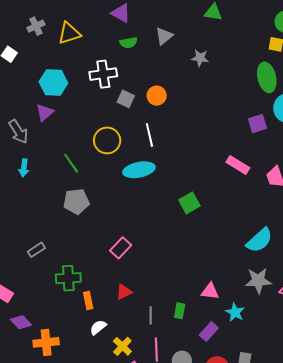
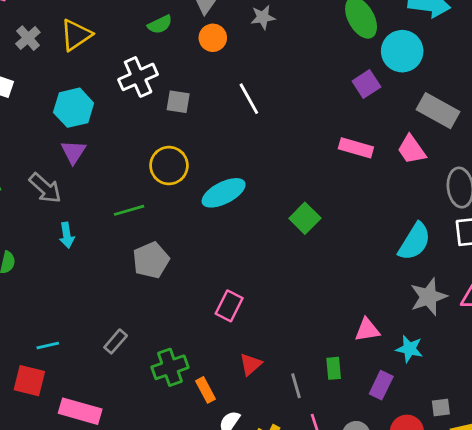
orange circle: (157, 96) -> (213, 38), moved
white line: (149, 135) -> (249, 99), moved
green line: (71, 163) -> (129, 210), turned -55

